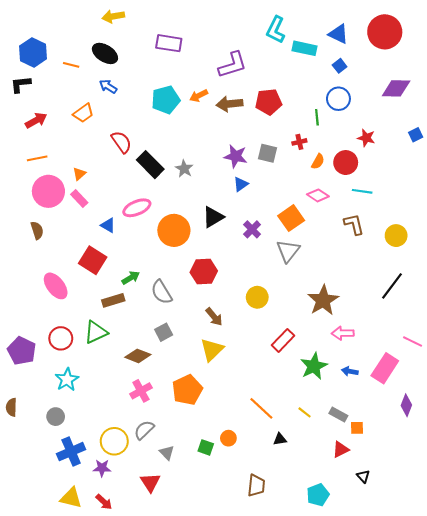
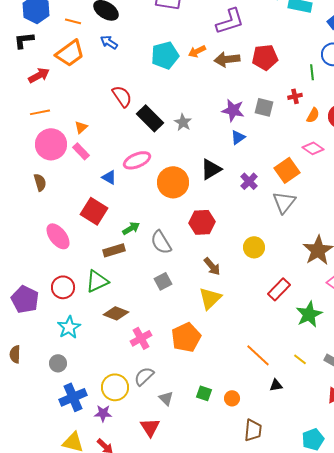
orange trapezoid: (83, 113) -> (70, 53), moved, size x1.4
brown diamond: (138, 356) -> (116, 313), moved
orange circle: (228, 438) -> (232, 398), moved

